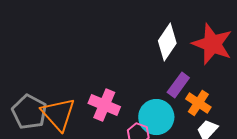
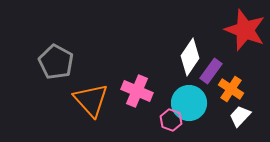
white diamond: (167, 42) -> (190, 57), moved
gray pentagon: (29, 112) -> (56, 62), moved

